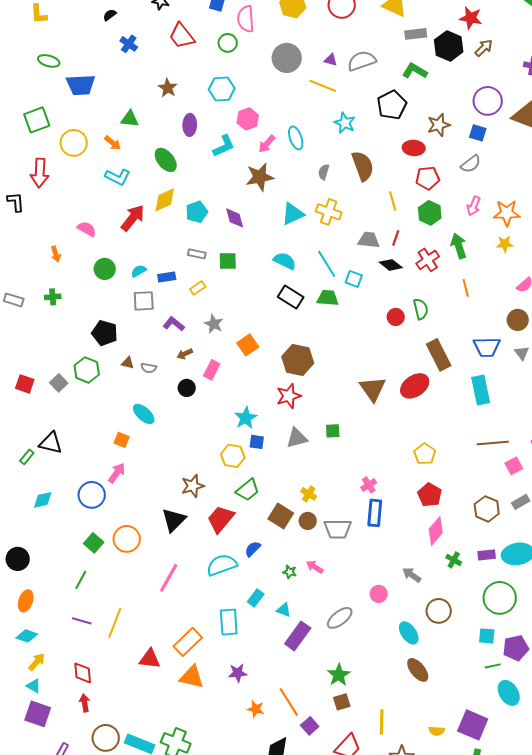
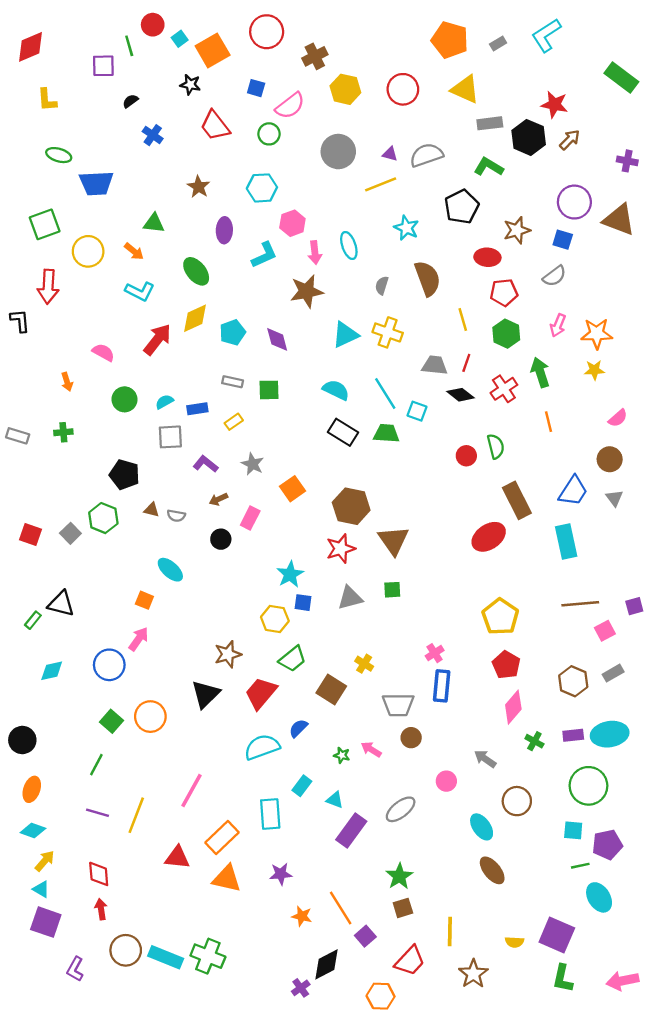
pink semicircle: (246, 19) -> (290, 106), turned -124
yellow line: (323, 86) -> (381, 184), turned -44
pink arrow: (267, 144) -> (315, 253), turned -48
blue trapezoid: (487, 347) -> (573, 491), turned -56
brown triangle: (373, 389) -> (393, 540), moved
yellow pentagon: (425, 454) -> (500, 617), size x1.4
brown circle: (308, 521) -> (411, 738), moved
pink line: (169, 578) -> (191, 791), moved

